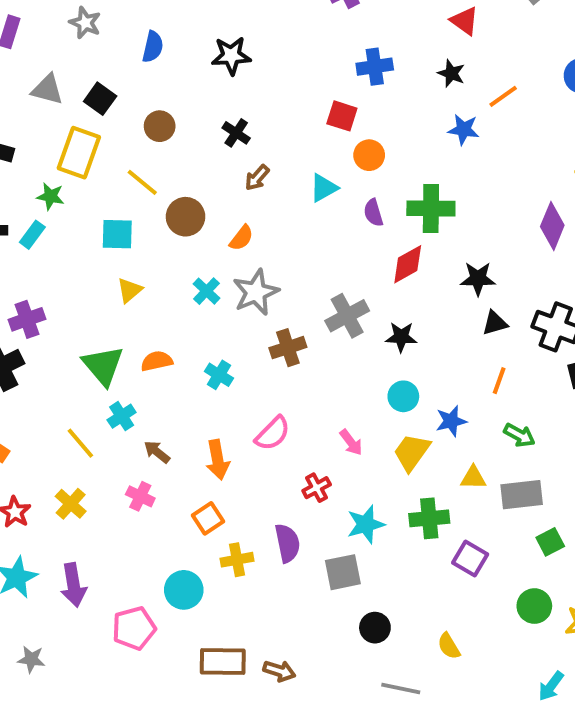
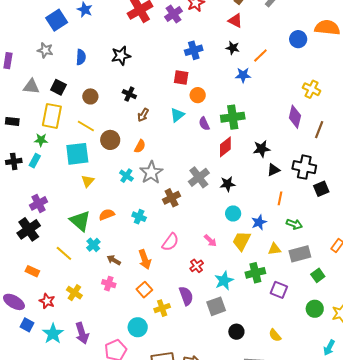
cyan square: (117, 234) -> (77, 154), size x1.4
yellow line: (80, 443) -> (64, 253), moved

